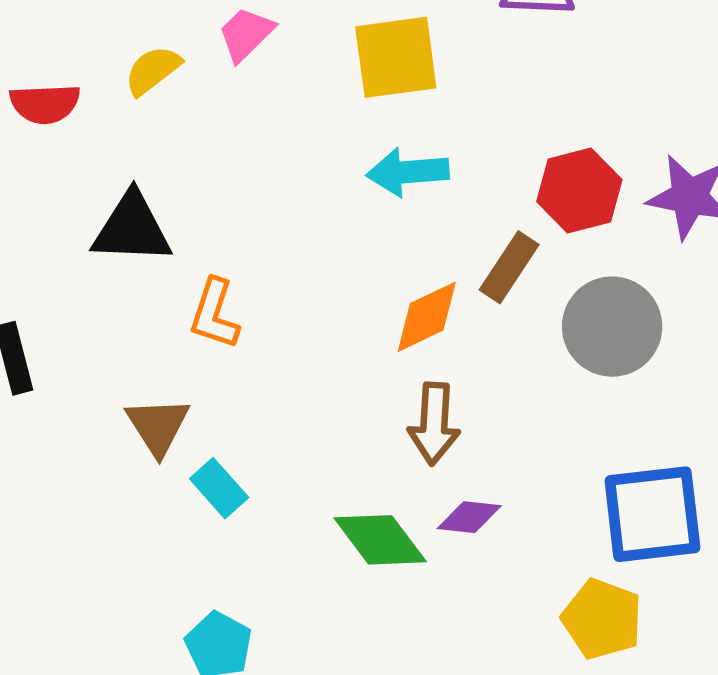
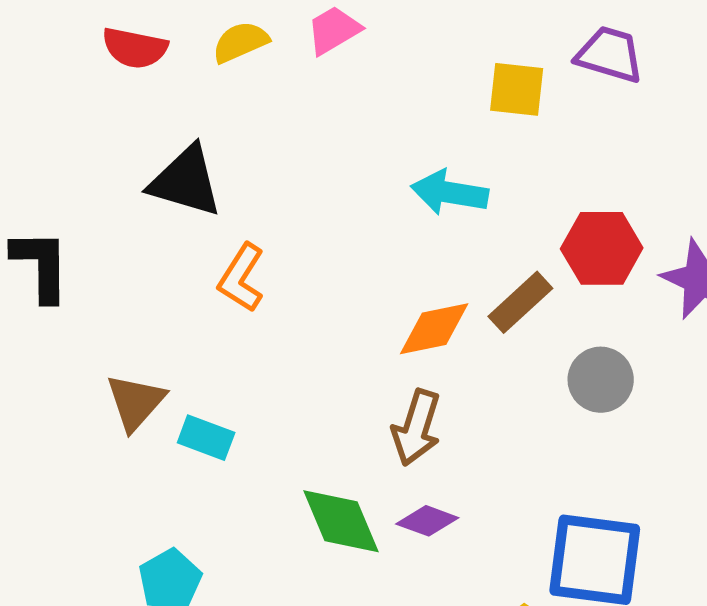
yellow square: (396, 57) -> (517, 89), moved, size x0.7
gray circle: (612, 327) -> (601, 380), size x0.7
brown triangle: (158, 426) -> (136, 402), moved
cyan rectangle: (219, 488) -> (206, 438), turned -42

